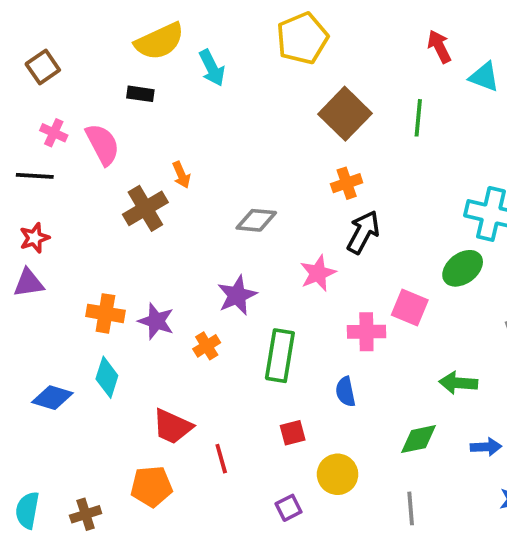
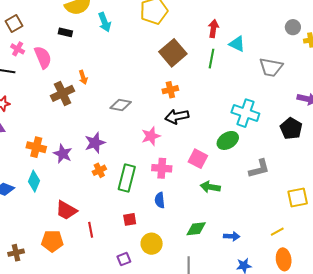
red arrow: (439, 47) -> (213, 29), moved, turned 30
brown square: (43, 67) -> (14, 23), moved
cyan triangle: (484, 77) -> (237, 44), moved
black arrow: (363, 232) -> (177, 116), turned -135
purple star: (237, 295) -> (95, 143), moved
pink cross: (366, 332) -> (162, 168), moved
orange cross: (207, 346) -> (99, 170), moved
green arrow: (458, 383) -> (210, 187), moved

